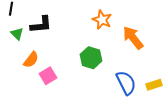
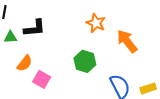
green triangle: (17, 34) -> (10, 37), turned -48
pink square: (48, 76) -> (42, 79), turned -30

